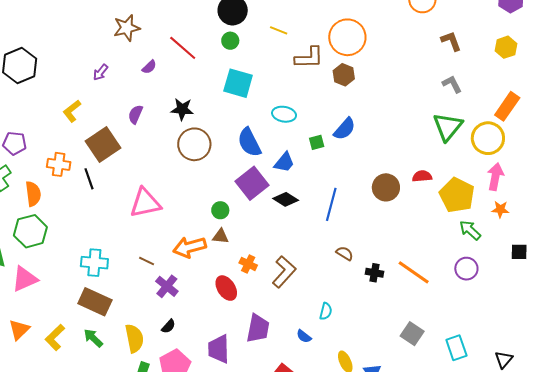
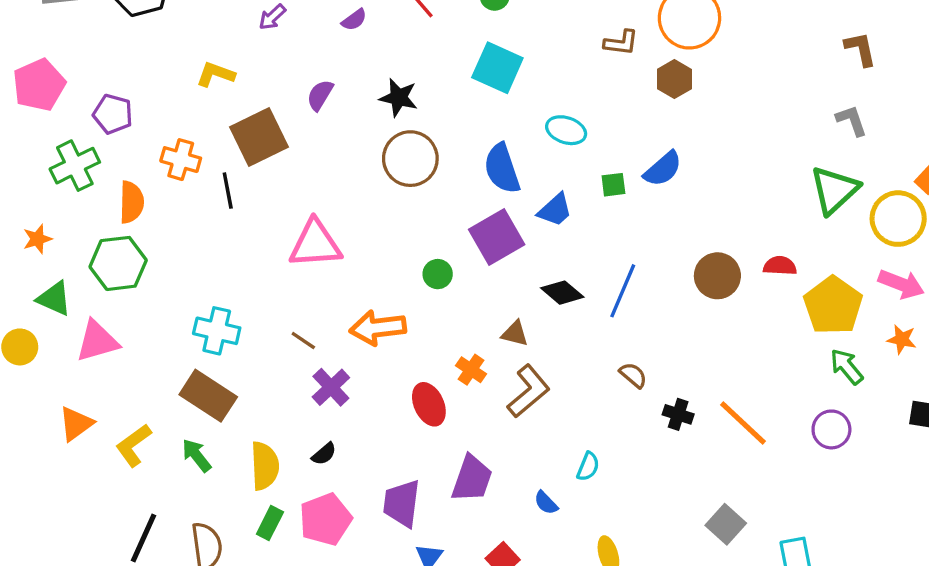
brown L-shape: (309, 58) -> (621, 43), size x0.7
yellow L-shape: (72, 111) -> (216, 74), turned 50
pink arrow: (495, 177) -> (901, 284), turned 92
black diamond: (286, 199) -> (562, 293), moved
brown triangle: (221, 236) -> (515, 334), moved

